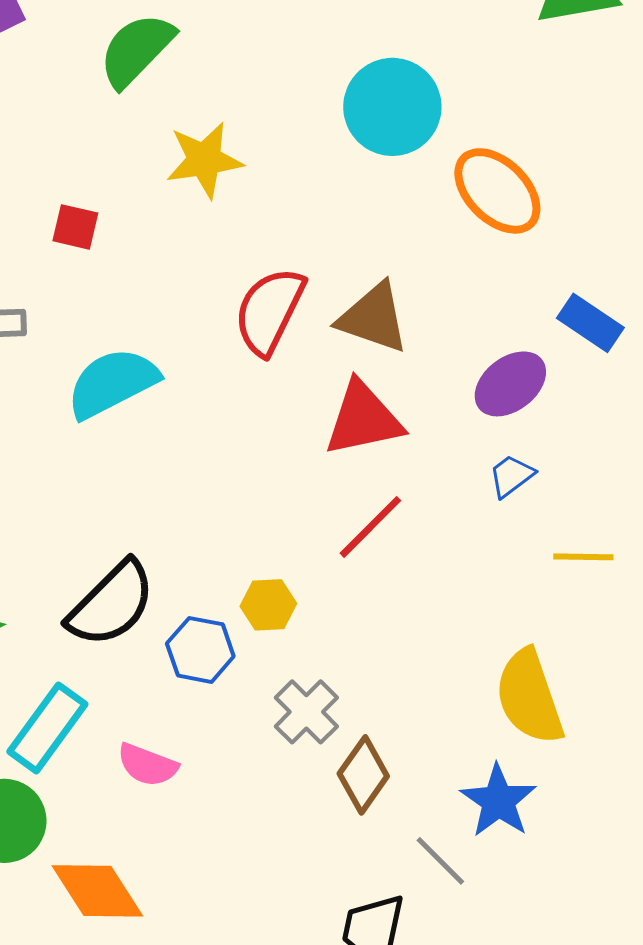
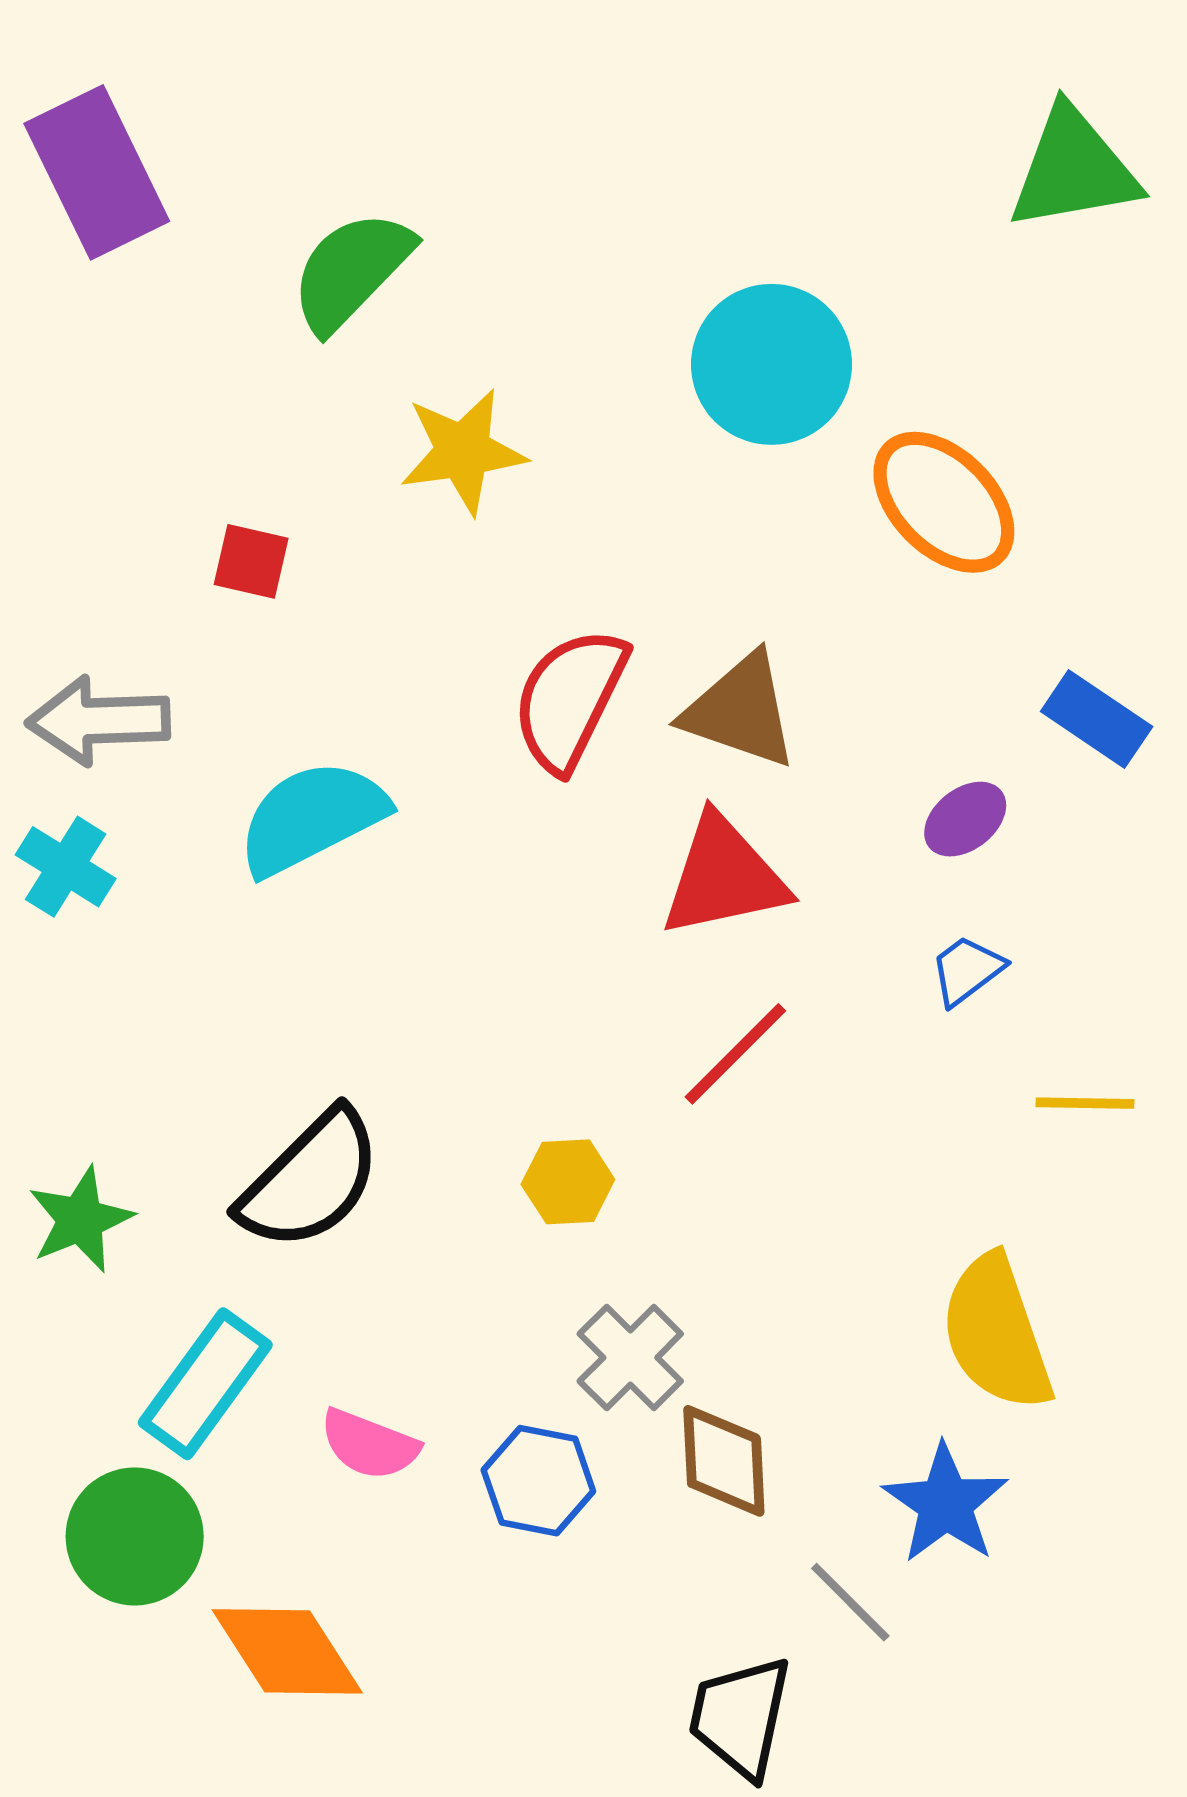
purple ellipse: (510, 384) -> (965, 819), size x0.7
blue hexagon: (200, 650) -> (538, 1481), moved
brown diamond: (363, 775) -> (724, 1461), turned -38

